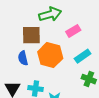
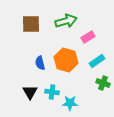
brown square: (31, 35) -> (31, 24), moved

